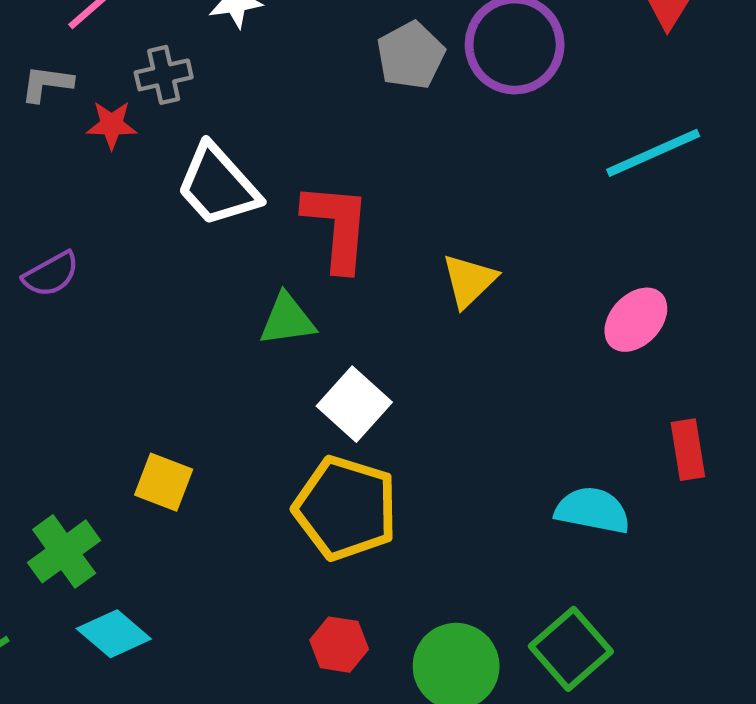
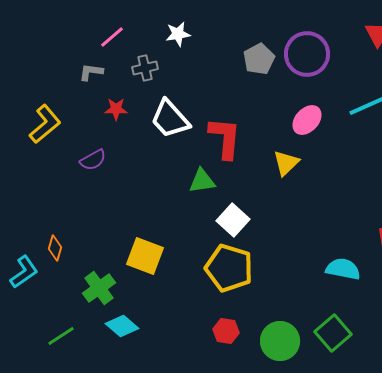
red star: (112, 125) -> (116, 109), moved
pink ellipse: (636, 320) -> (307, 120), moved
yellow square: (164, 482) -> (145, 256), size x1.4

